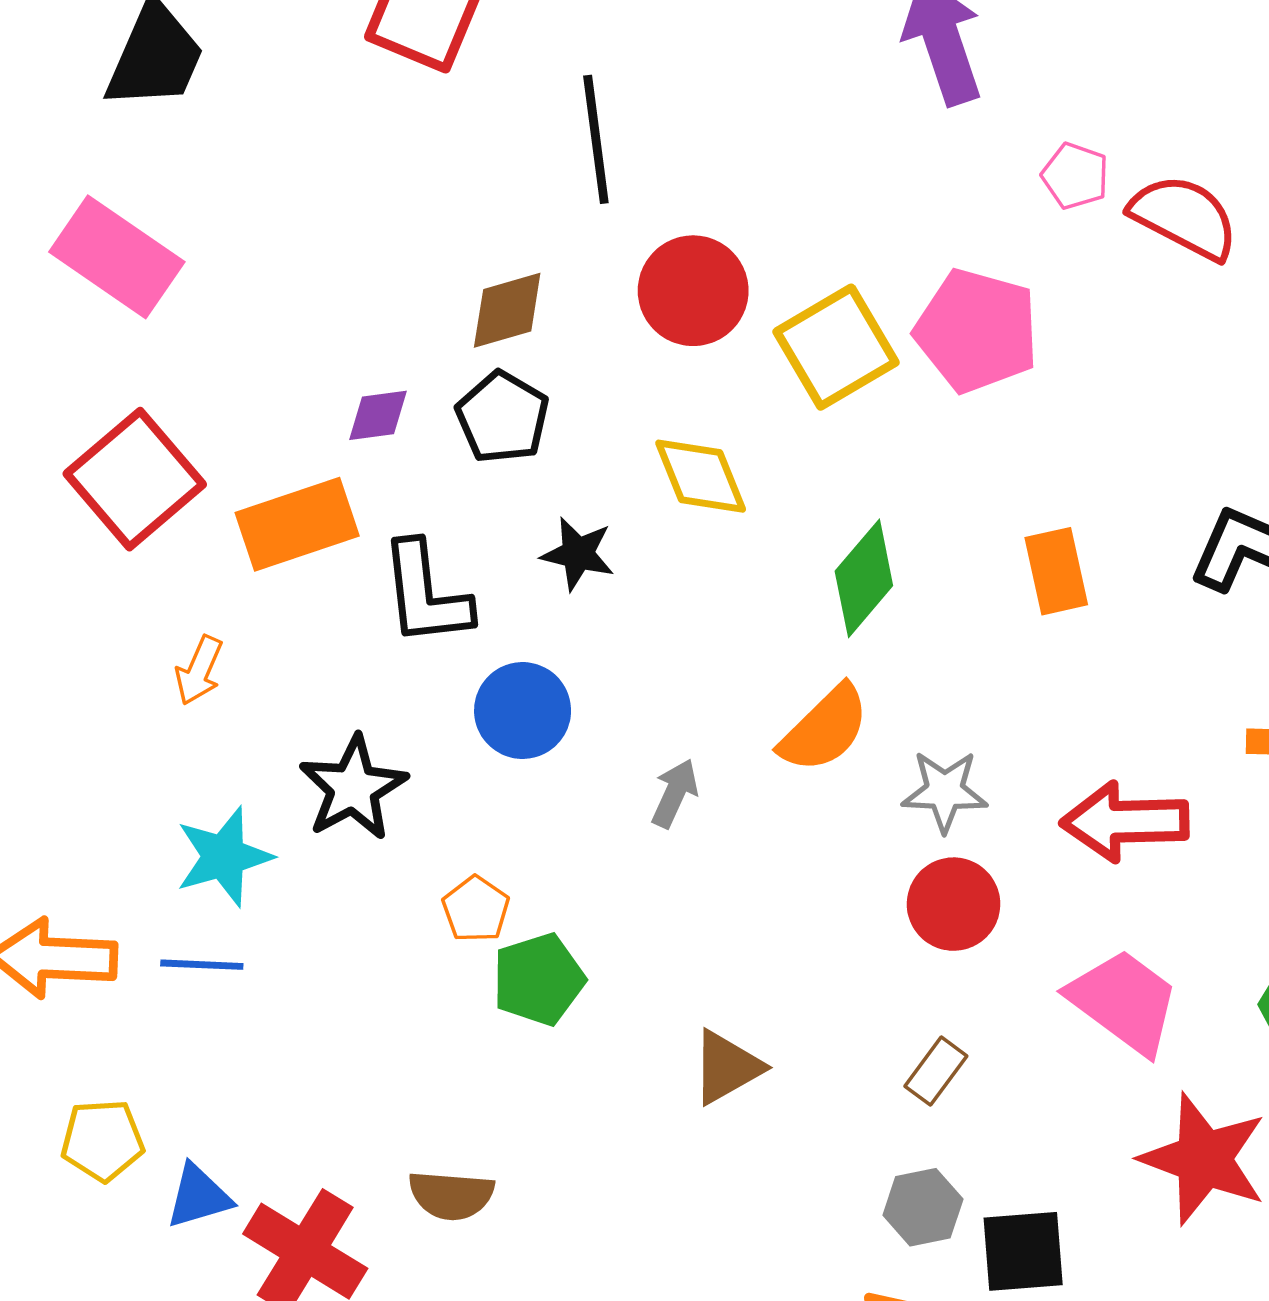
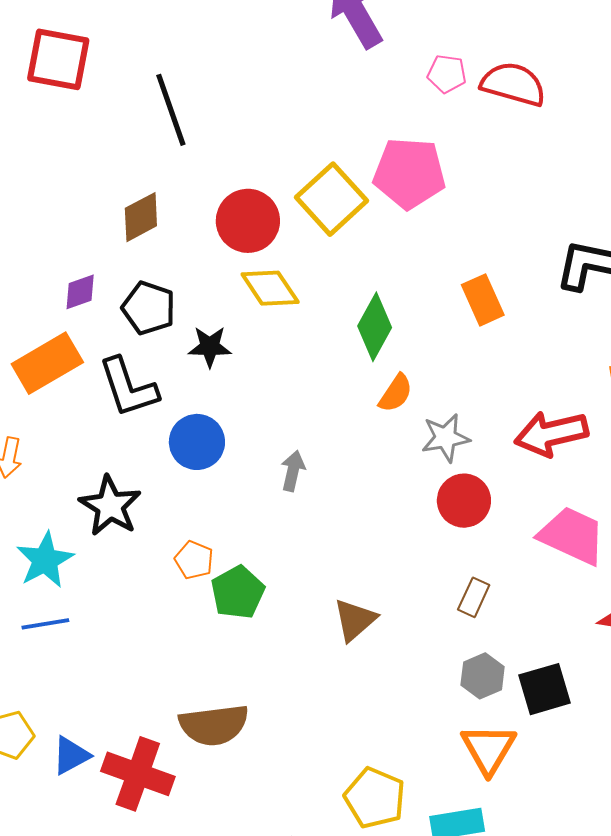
red circle: (693, 291) -> (248, 221), moved
black pentagon: (502, 417) -> (149, 308), moved
orange semicircle: (825, 729) -> (396, 393), moved, size x0.7
brown semicircle: (451, 1195) -> (214, 725), size x1.4

